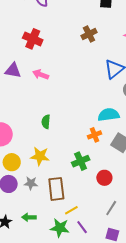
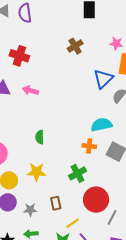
orange cross: (95, 135) -> (89, 146), turned 32
red circle: (104, 178) -> (96, 200), moved, size x1.6
gray star: (31, 183) -> (30, 210), moved
brown rectangle: (56, 189) -> (56, 203), size x0.6

